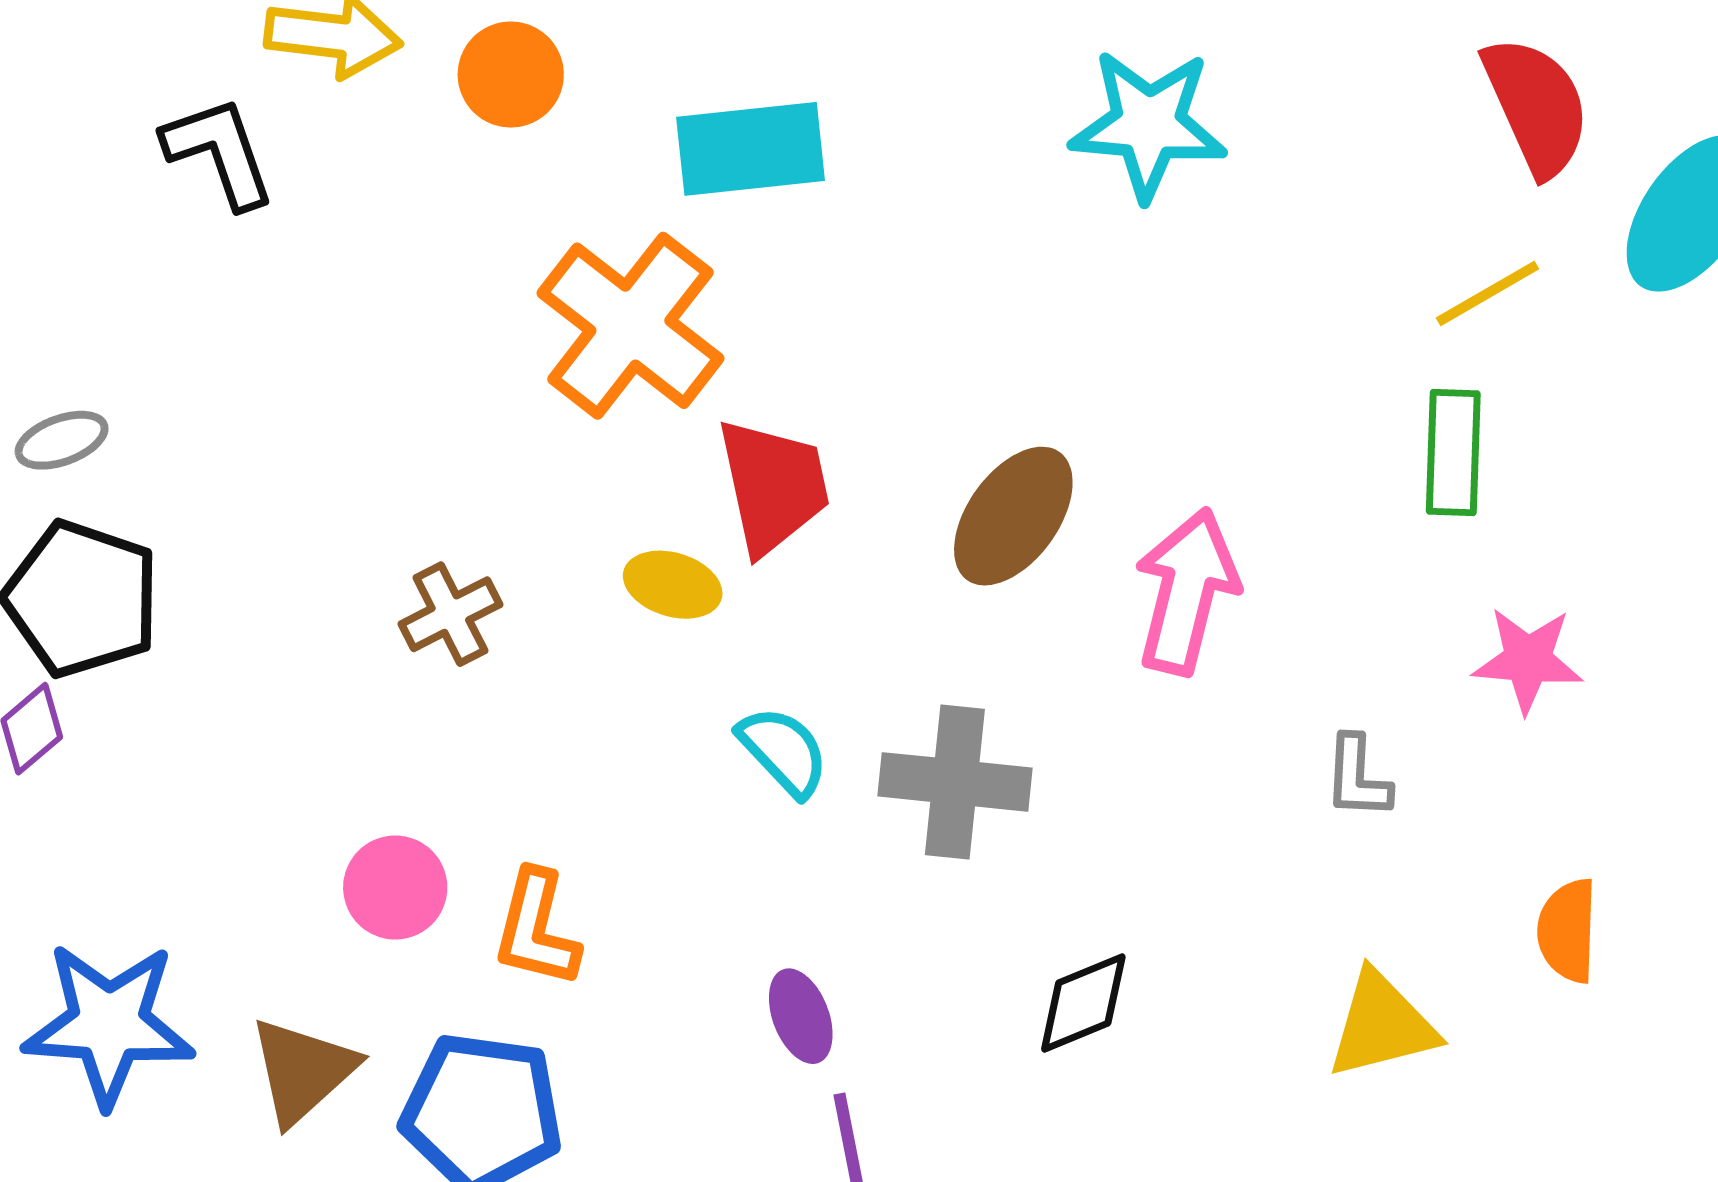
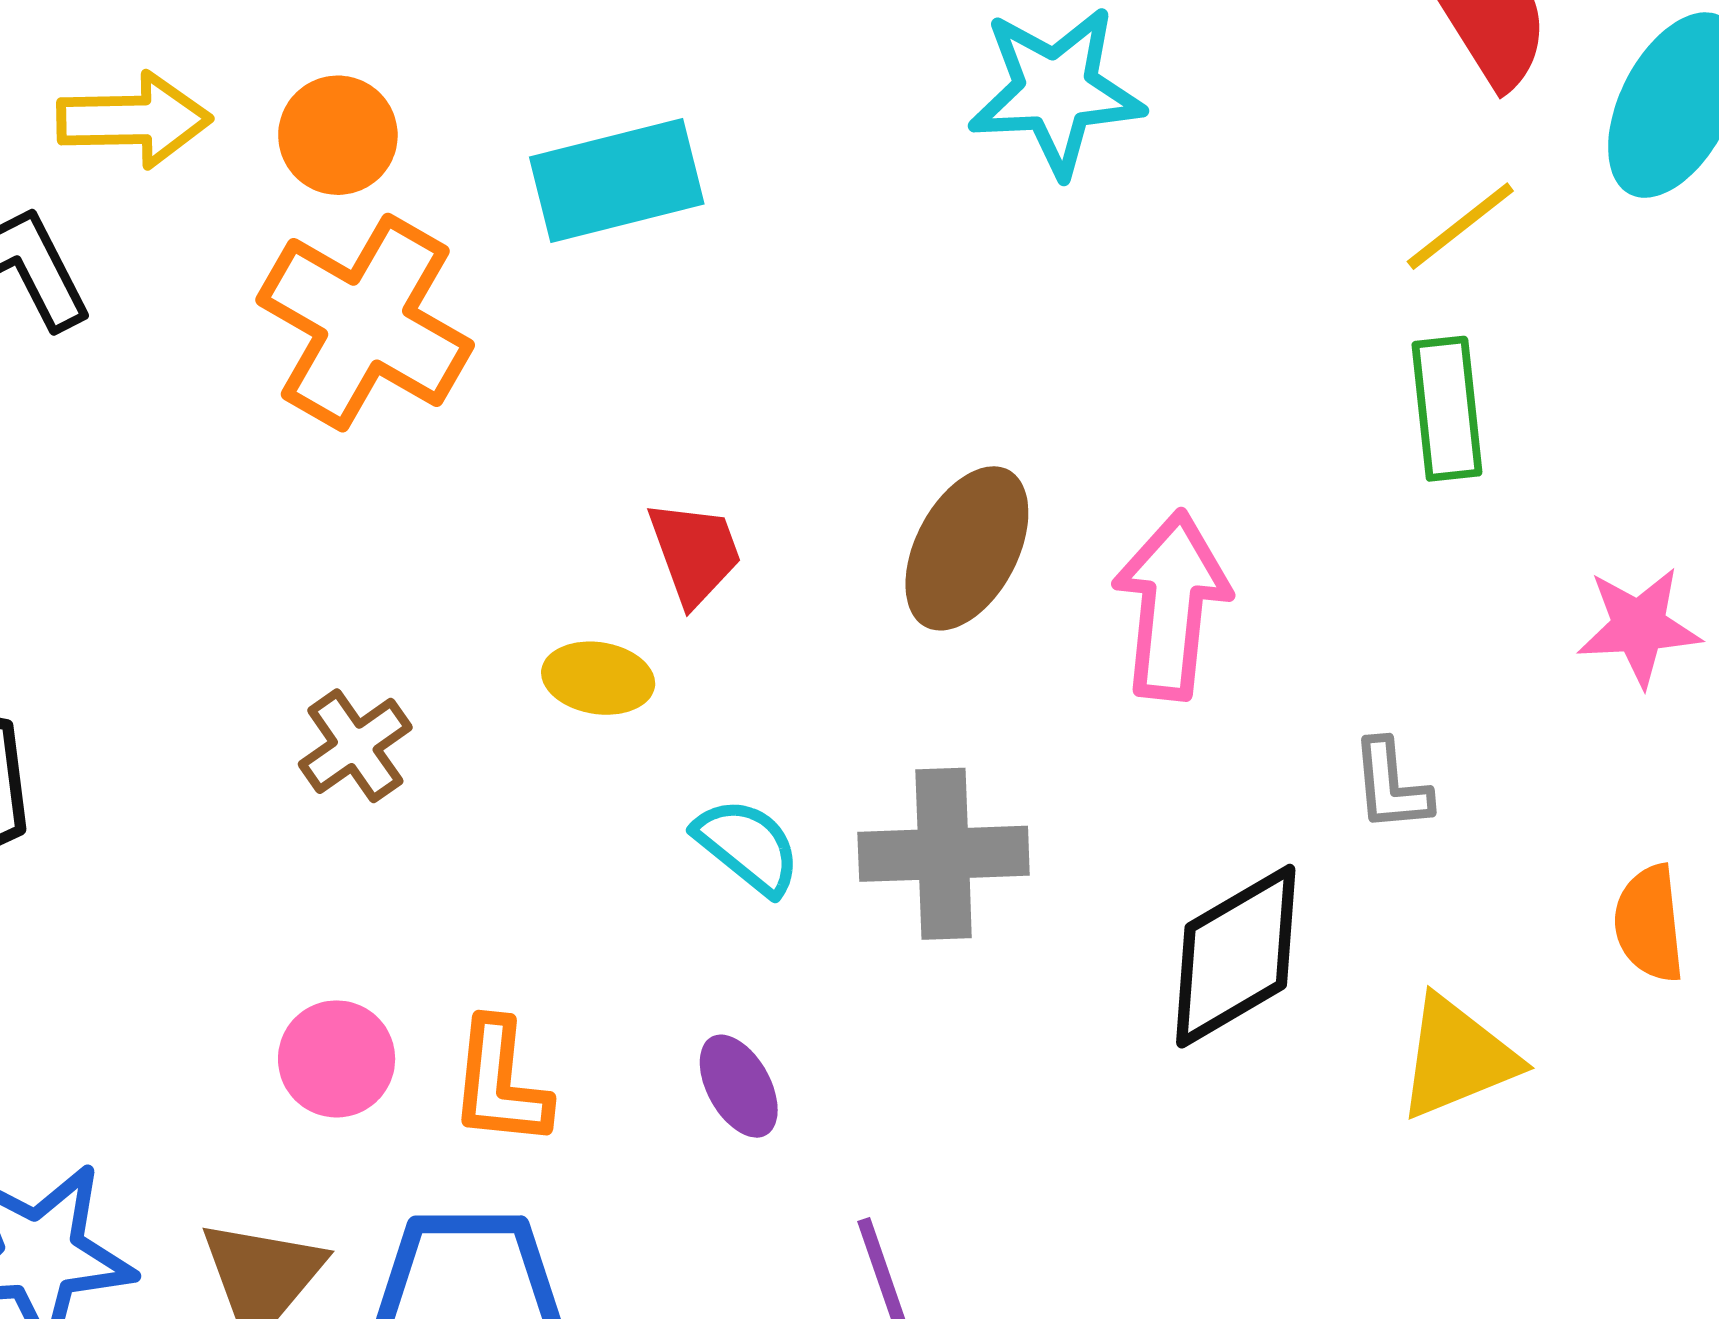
orange cross: (630, 326) -> (365, 323), moved
red trapezoid: (773, 486) -> (695, 553), size x0.7
pink star: (1528, 660) -> (1639, 627), moved
black diamond: (1083, 1003) -> (1236, 956), moved, size x1.5
purple ellipse: (801, 1016) -> (739, 1086), moved

